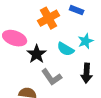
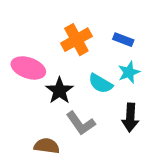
blue rectangle: (77, 10) -> (123, 40), moved

